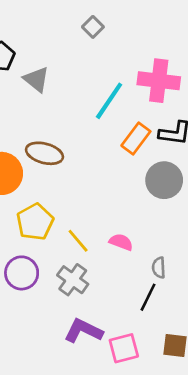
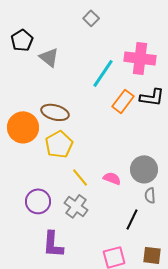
gray circle: (164, 180) -> (144, 169), moved
yellow pentagon: (35, 222) -> (59, 144), moved
gray semicircle: (159, 268) -> (150, 195), moved
purple L-shape: (83, 331) -> (53, 244), moved, turned -112

